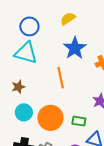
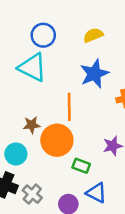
brown star: (18, 87) -> (32, 125), moved
cyan circle: (24, 112) -> (16, 154), moved
orange circle: (50, 118) -> (57, 140), moved

